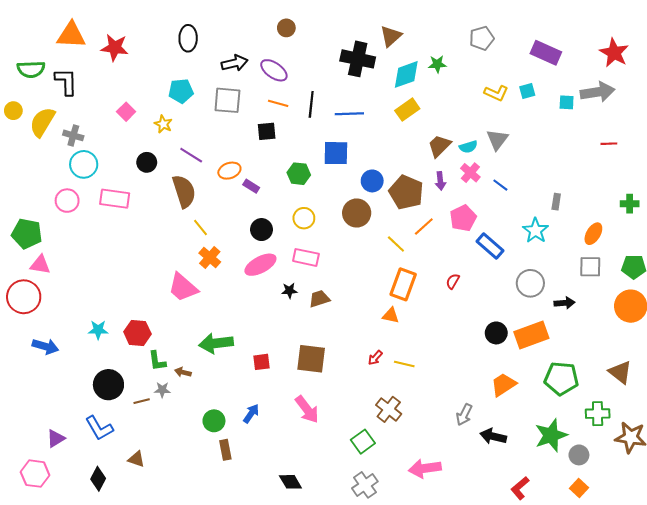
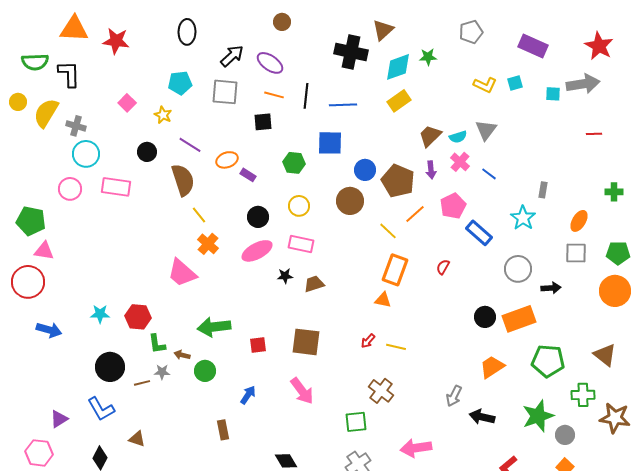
black arrow: (235, 63) -> (232, 56), turned -30
green circle: (214, 421) -> (205, 371), moved
green square: (363, 442) -> (356, 422), turned 30

